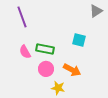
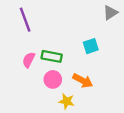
cyan square: (79, 40) -> (91, 46), turned -32
pink semicircle: (25, 52) -> (29, 60), turned 56

